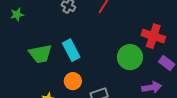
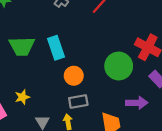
orange circle: (73, 81) -> (74, 76), moved

